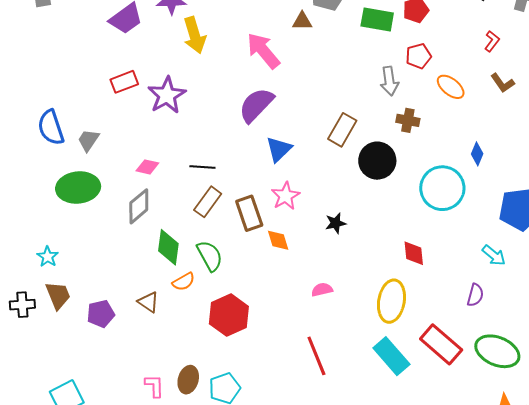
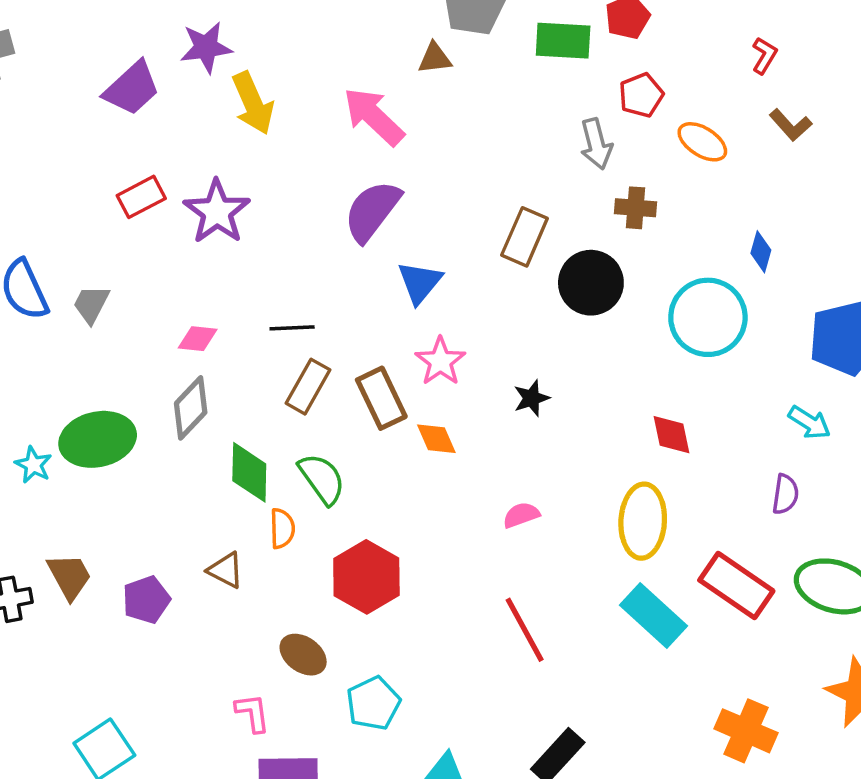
green ellipse: (78, 188) -> (98, 439), moved
cyan star: (48, 257) -> (33, 465), moved
orange semicircle: (184, 282) -> (282, 528), turned -55
brown ellipse: (188, 380) -> (303, 655), moved, turned -64

